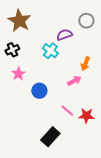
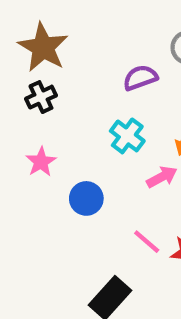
black cross: (12, 50) -> (41, 97), moved
cyan cross: (50, 51) -> (127, 136), moved

